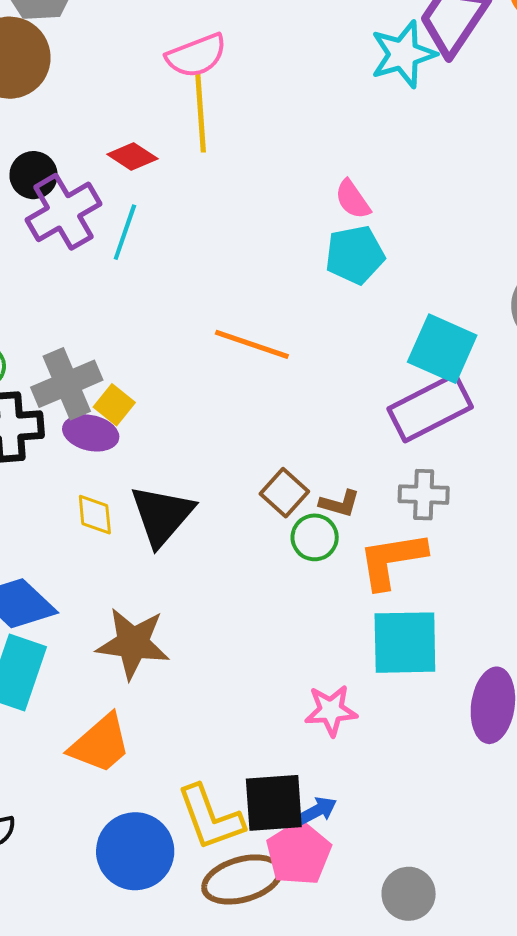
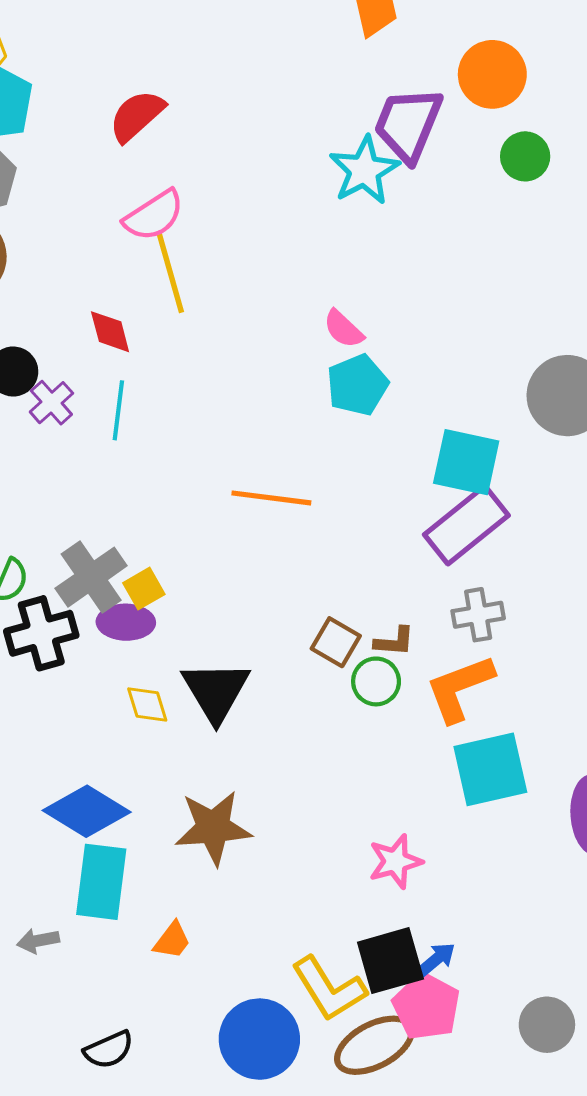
red diamond: (132, 156) -> (110, 332), turned 54
purple cross: (64, 212) -> (51, 403), size x0.6
yellow square: (114, 405) -> (144, 589), turned 33
pink star: (331, 710) -> (395, 861), moved
orange trapezoid: (100, 744) -> (172, 940), moved, size x0.6

